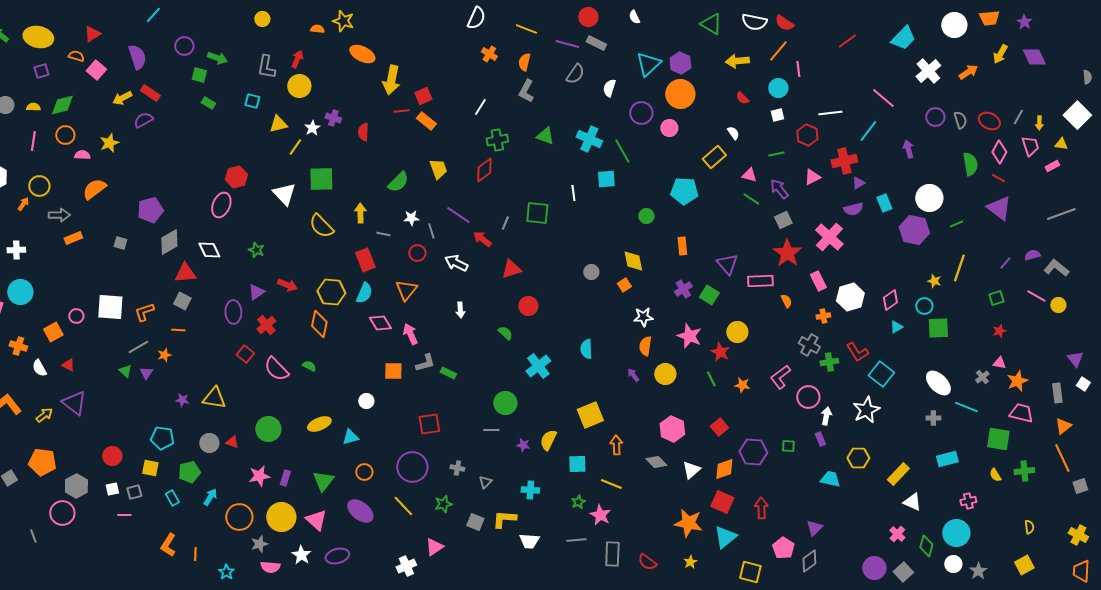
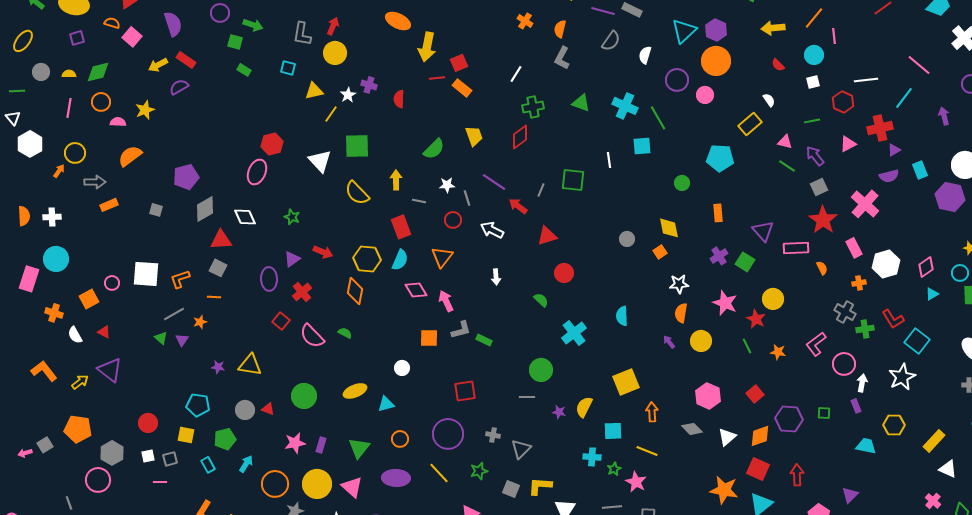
gray triangle: (485, 482) -> (521, 449), size x1.5
cyan cross: (530, 490) -> (592, 457), moved
purple ellipse: (360, 511) -> (396, 478), turned -36

